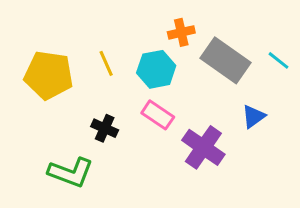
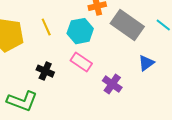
purple cross: (203, 147) -> (112, 84), size x0.7

